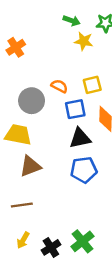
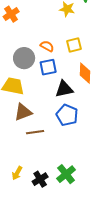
blue square: (75, 109) -> (48, 67), moved
blue pentagon: (84, 170) -> (67, 115), turned 30
brown line: (22, 205) -> (35, 132), moved

